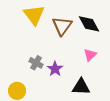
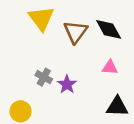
pink triangle: (90, 55) -> (110, 67), turned 48
black triangle: (81, 87) -> (117, 106), moved

